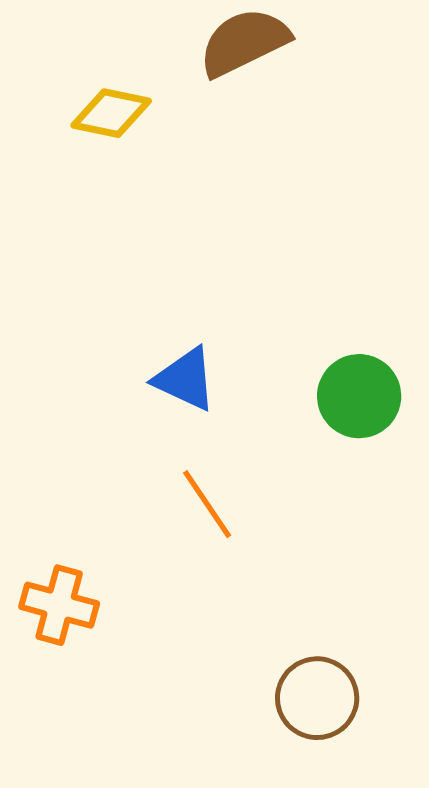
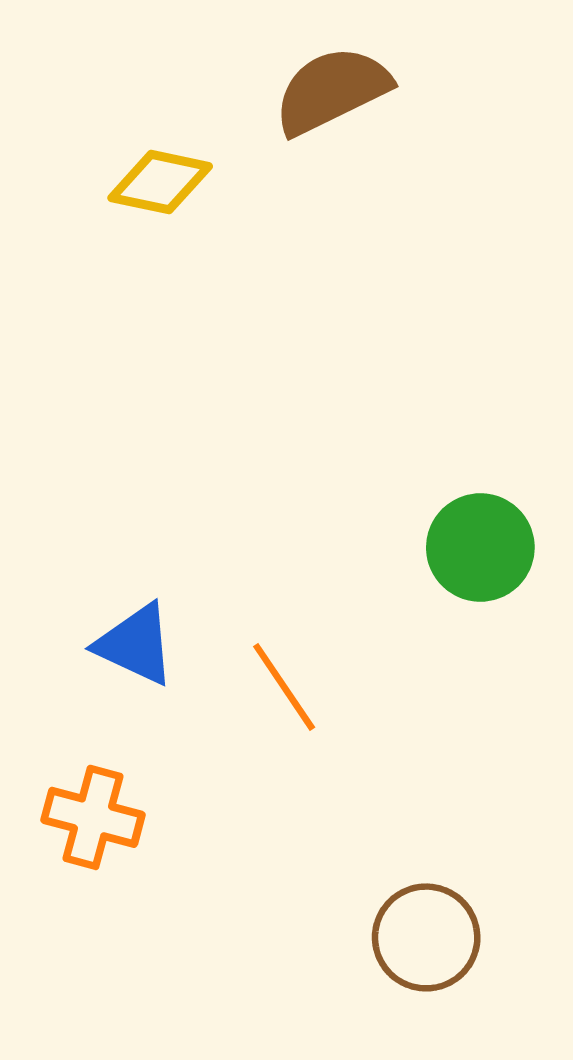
blue triangle: (185, 379) -> (136, 644), moved

